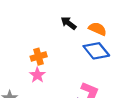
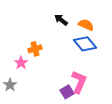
pink star: (37, 75) -> (21, 63), moved

